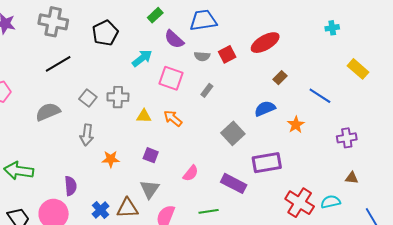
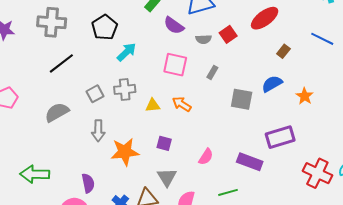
cyan arrow: (142, 58) -> (126, 52), moved
blue line: (320, 96) -> (322, 39), moved
gray square: (88, 98) -> (95, 94), turned 30
gray square: (233, 133) -> (242, 99), moved, turned -30
orange star: (111, 159) -> (125, 152), size x1.6

